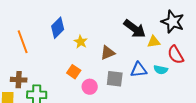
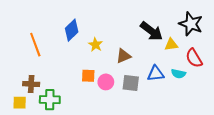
orange square: (74, 72) -> (88, 76), turned -32
pink circle: (90, 87) -> (106, 82), moved

